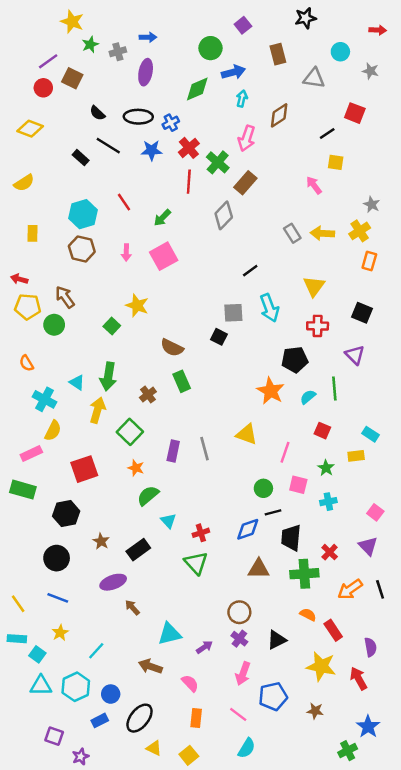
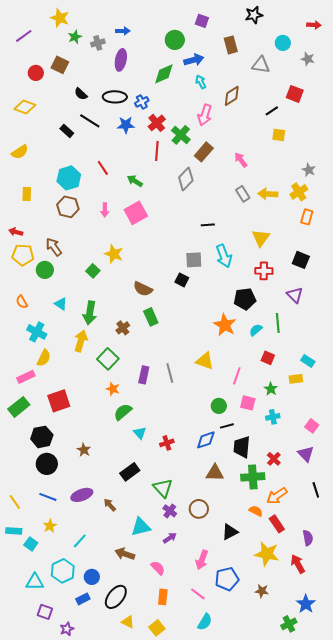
purple square: (243, 25) -> (202, 21), turned -32
purple line: (48, 61) -> (24, 36), moved
cyan arrow: (242, 99) -> (201, 82), turned -40
pink arrow: (314, 185) -> (241, 160), moved
green arrow: (162, 218) -> (135, 181), turned 77
black line: (250, 271) -> (208, 225), turned 32
cyan triangle: (77, 382) -> (61, 304), moved
red square: (84, 469) -> (59, 401), moved
green rectangle: (23, 490) -> (19, 407), turned -55
black hexagon: (66, 514) -> (42, 437), moved
black rectangle: (138, 550) -> (130, 472), moved
green triangle: (196, 563) -> (163, 488), moved
purple ellipse: (113, 582) -> (82, 495), moved
orange arrow: (350, 589) -> (277, 496), moved
purple cross: (239, 639) -> (170, 511), moved
cyan triangle: (41, 686) -> (35, 582), moved

